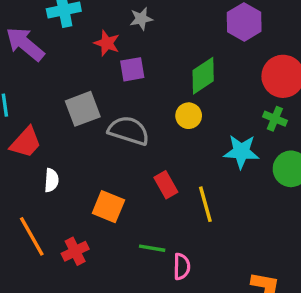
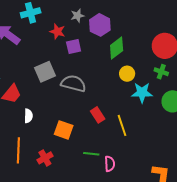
purple hexagon: (244, 22) -> (100, 25), moved
yellow circle: (189, 116) -> (127, 74), moved
orange line: (32, 236) -> (18, 150), turned 35

